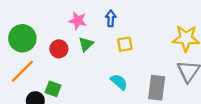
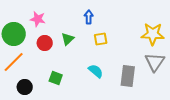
pink star: (78, 21) -> (38, 19), moved
green square: (53, 89) -> (56, 78), moved

